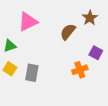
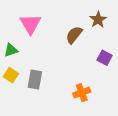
pink triangle: (28, 22) -> (31, 24), turned -35
orange cross: (80, 70) -> (82, 93), moved

